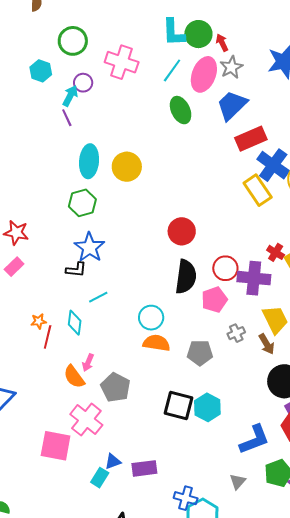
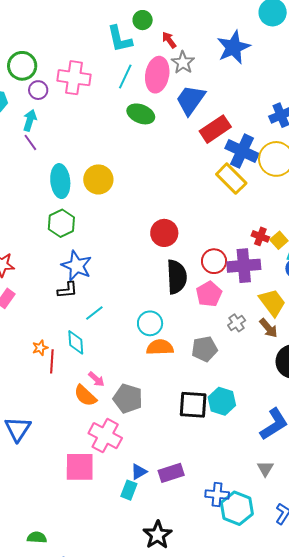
green circle: (198, 34) -> (143, 20), moved, size x0.7
purple circle: (83, 83) -> (38, 90), moved
green ellipse: (181, 110) -> (141, 114), turned -32
pink arrow: (88, 363) -> (96, 379), turned -60

